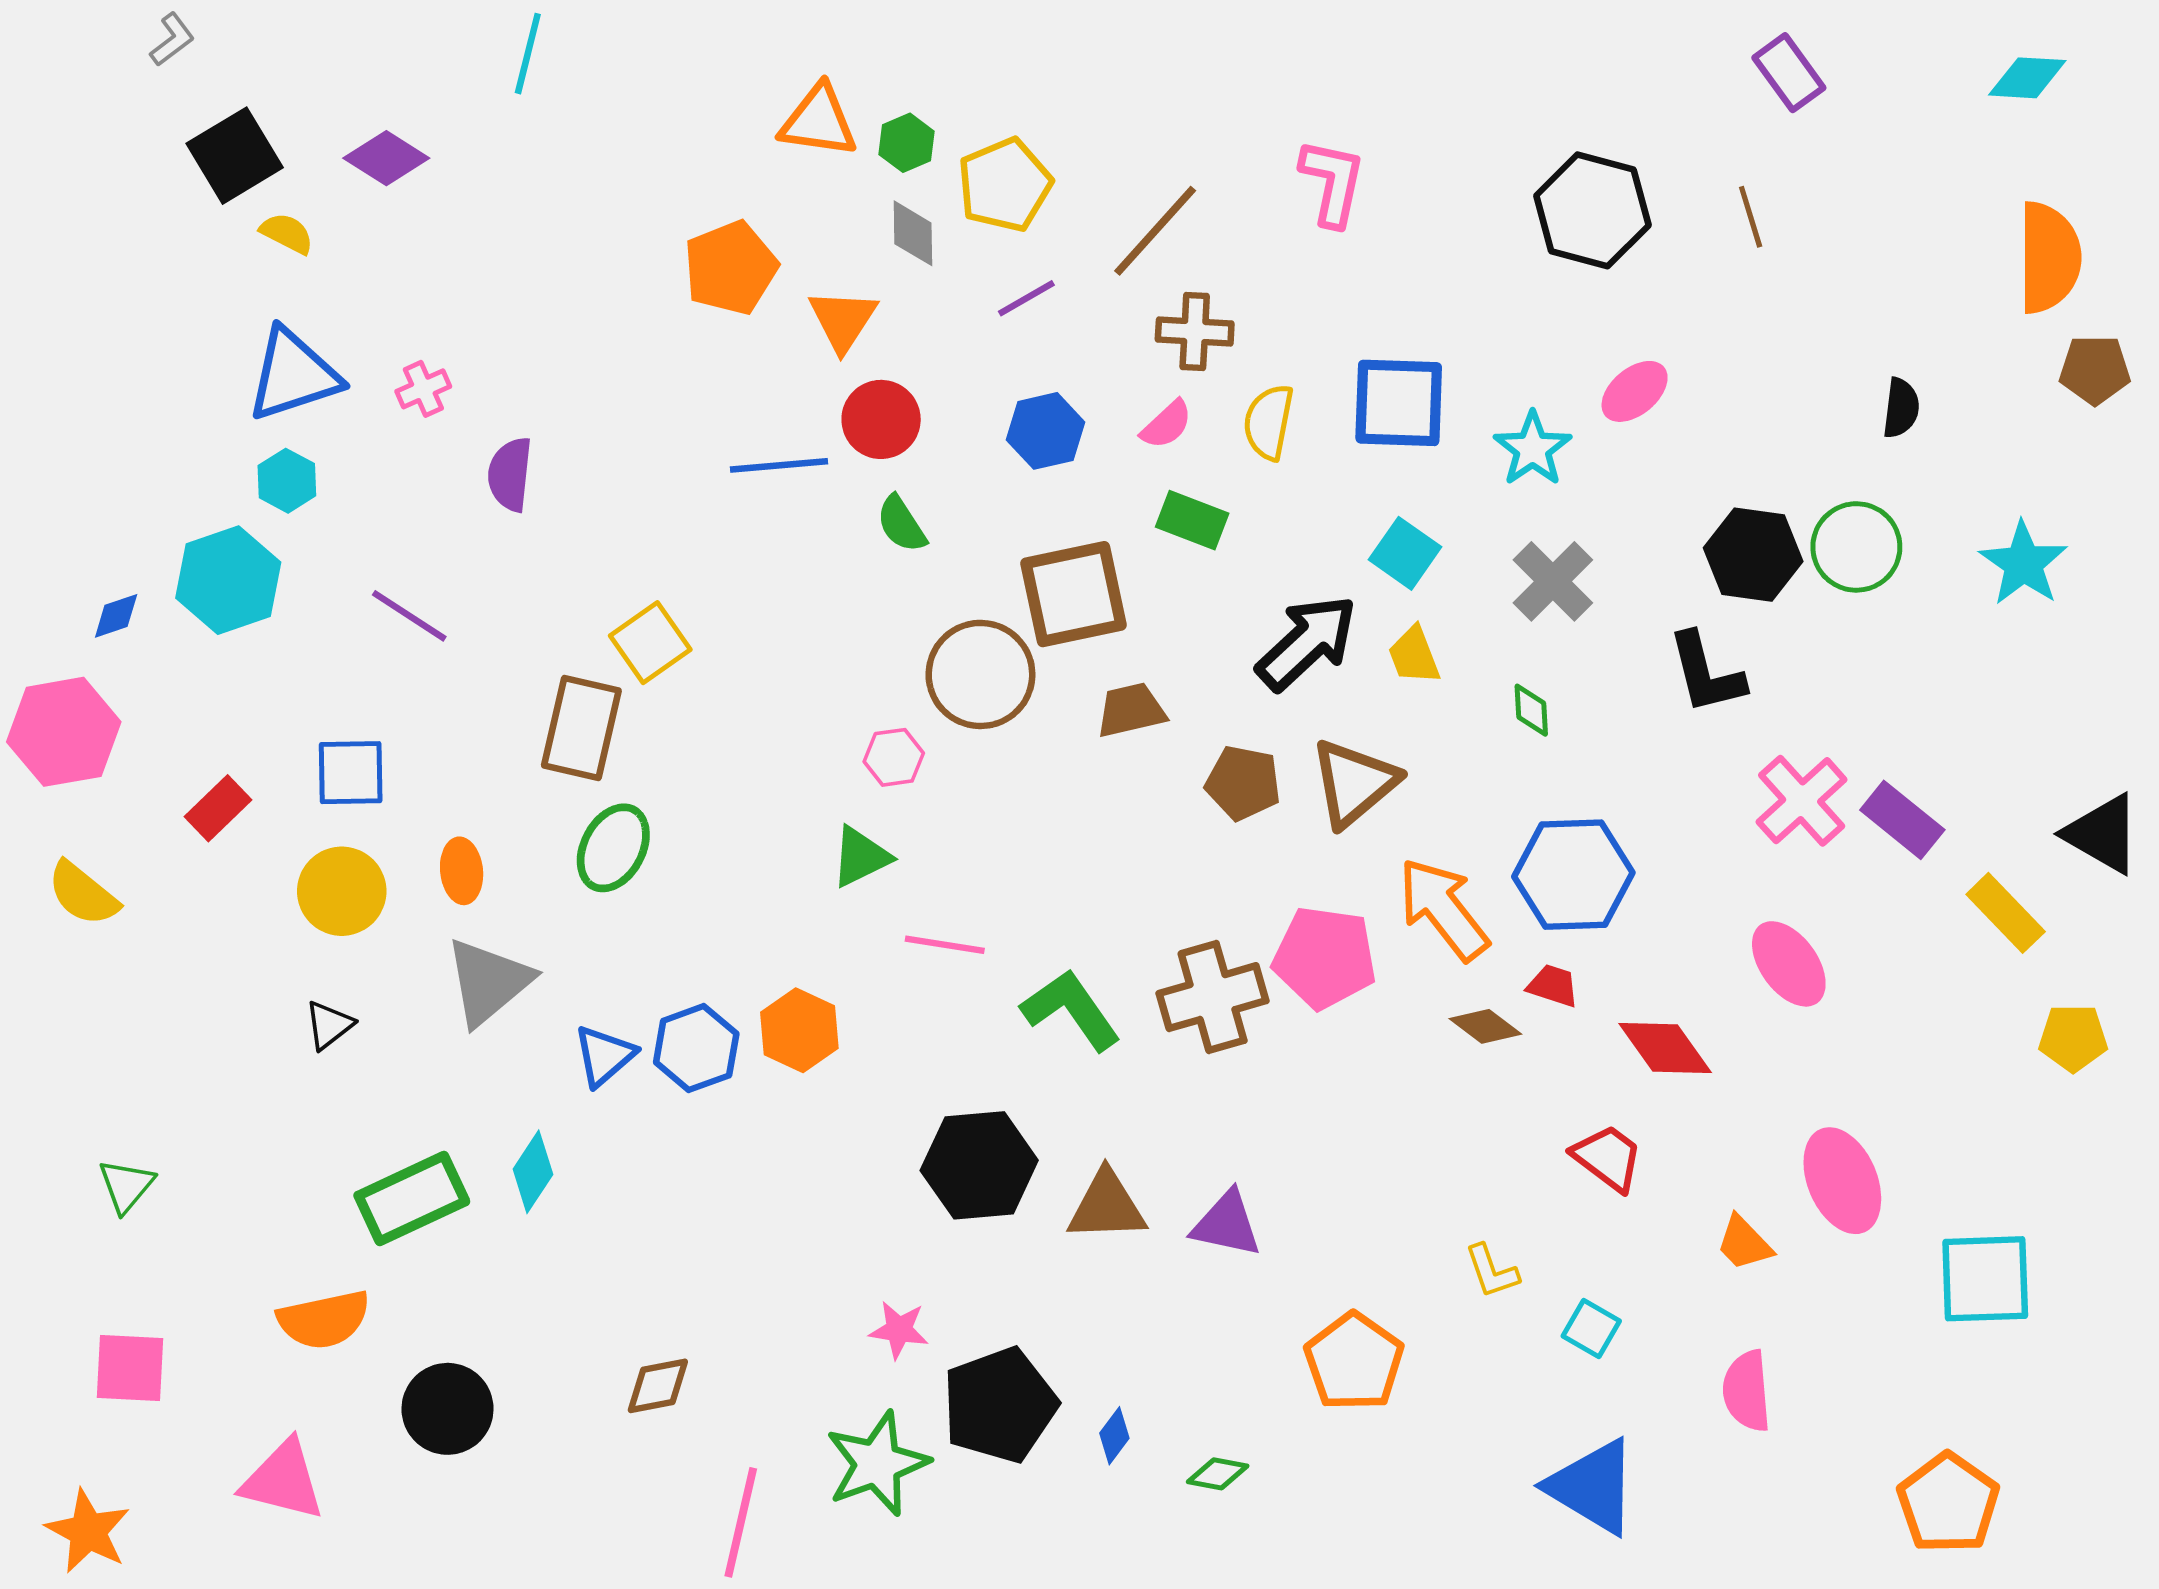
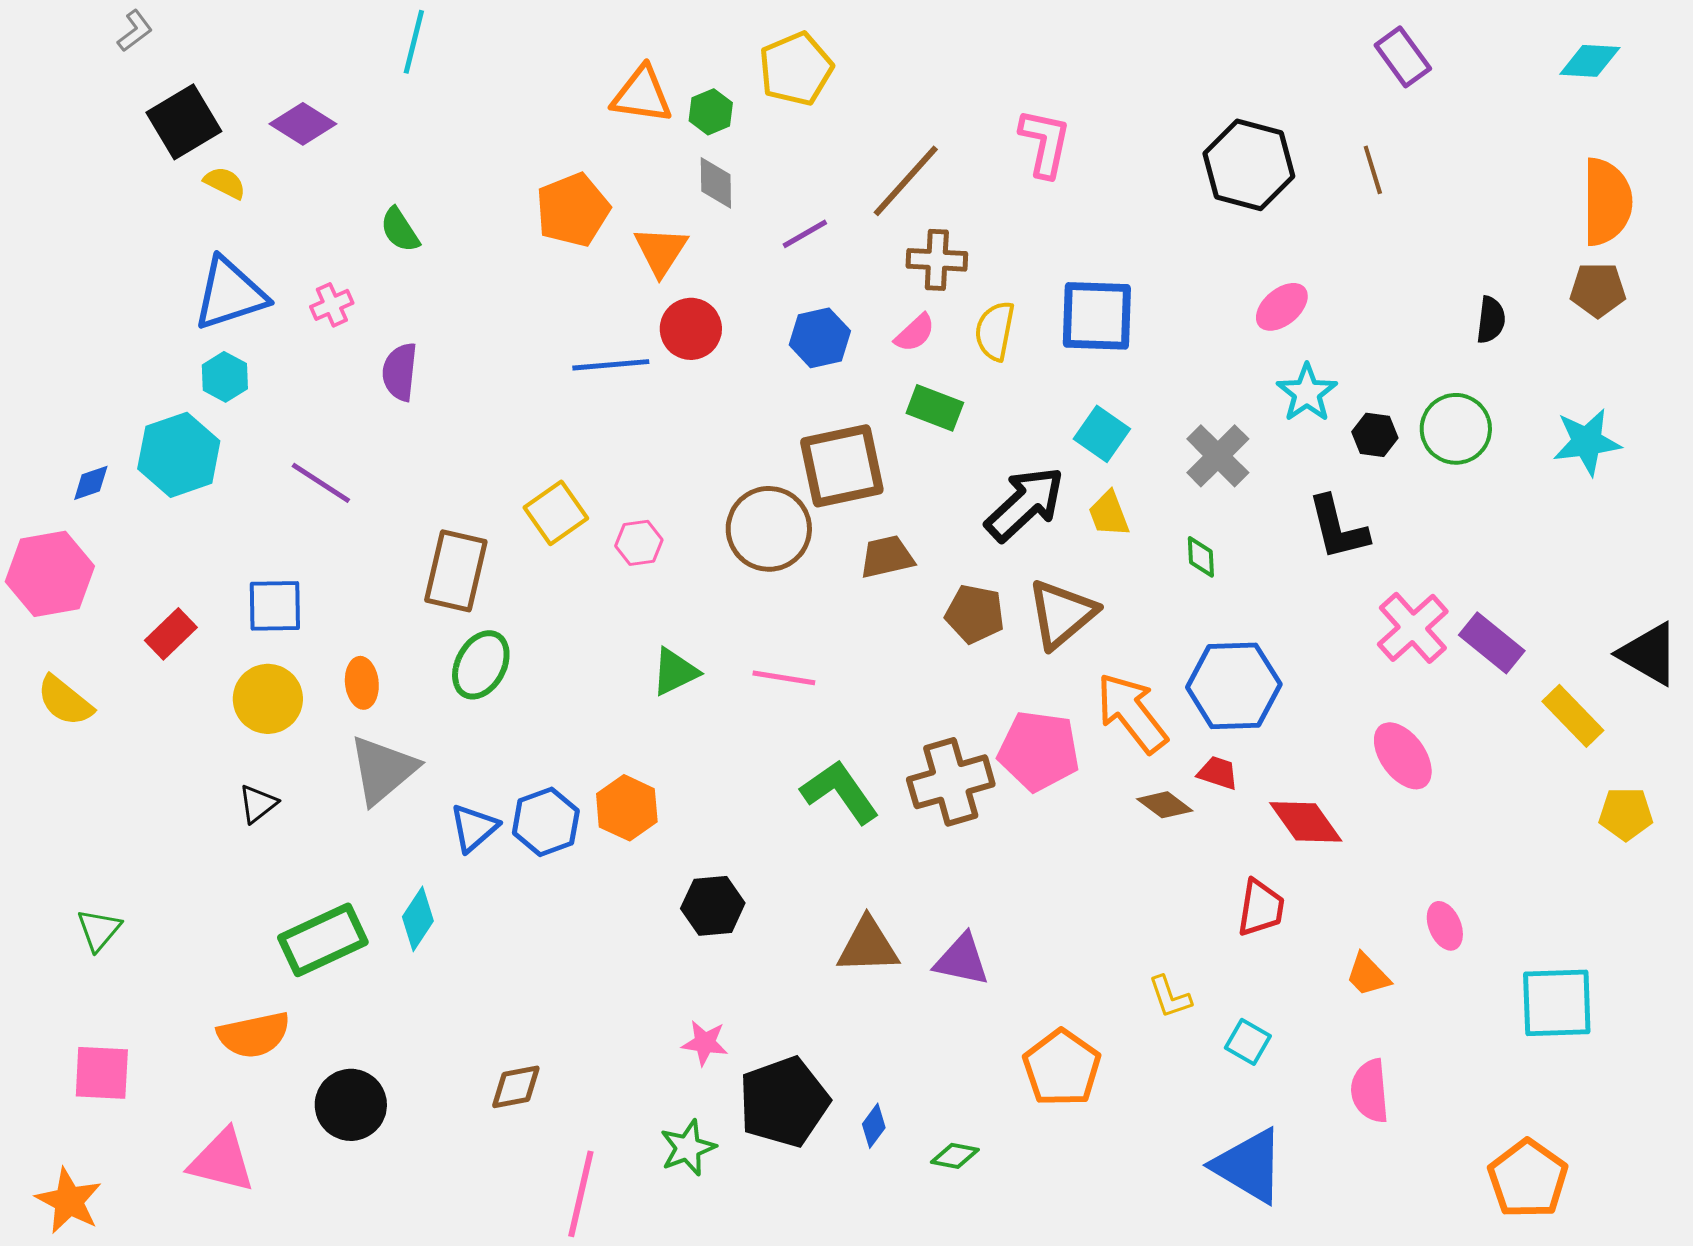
yellow pentagon: (1005, 185) -> (796, 69), moved
brown pentagon: (2095, 370) -> (1598, 290), moved
cyan star: (1533, 449) -> (1307, 393), moved
green semicircle: (901, 524) -> (400, 230), moved
black hexagon: (1753, 555) -> (1375, 435), size x0.6
cyan star: (2023, 564) -> (1587, 442), turned 30
yellow square: (650, 643) -> (556, 513), moved
pink hexagon: (894, 757) -> (639, 543), moved
pink line: (945, 945) -> (784, 678), moved
red trapezoid: (1608, 1158) -> (1261, 908), turned 62
black hexagon: (979, 1165) -> (713, 906), moved, size x0.7
pink ellipse: (1842, 1181) -> (1445, 926), size x0.6
green star: (877, 1464) -> (688, 1148), size x0.7

